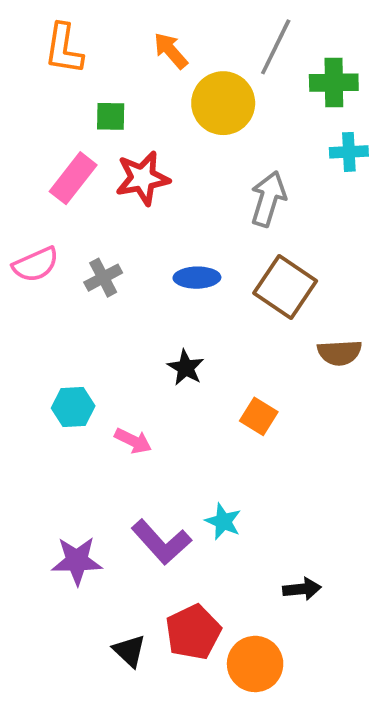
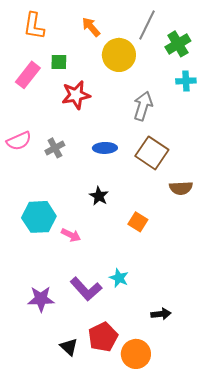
green cross: (334, 83) -> (178, 44), turned -30
pink rectangle: (73, 178) -> (28, 75), moved
cyan hexagon: (73, 407) -> (39, 217), size x1.5

